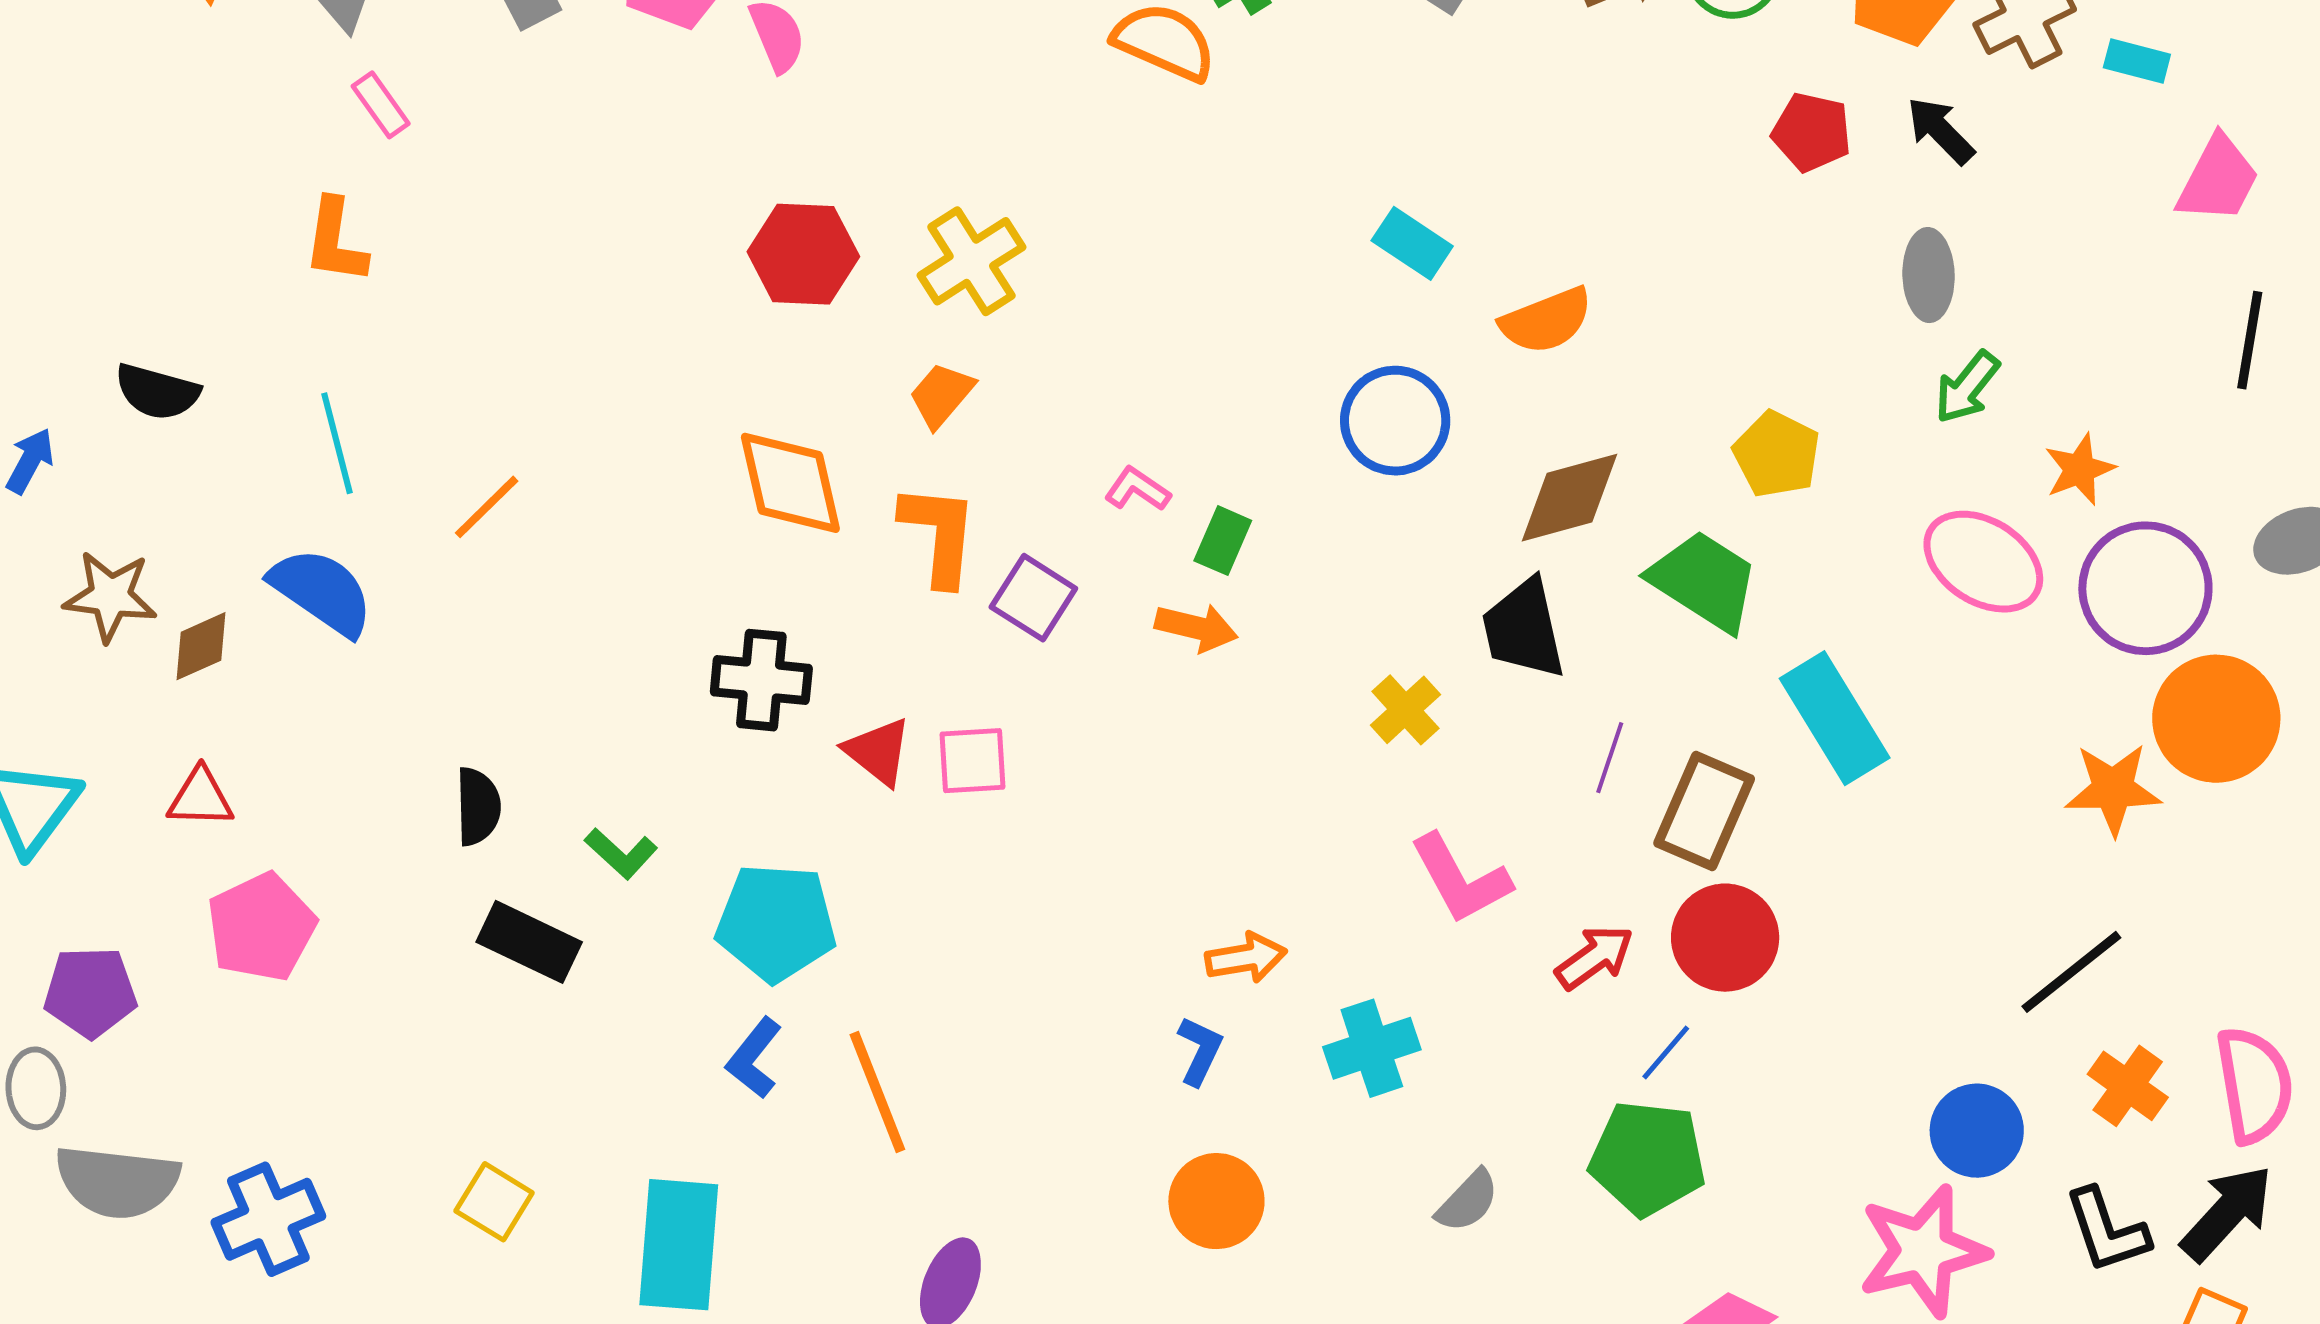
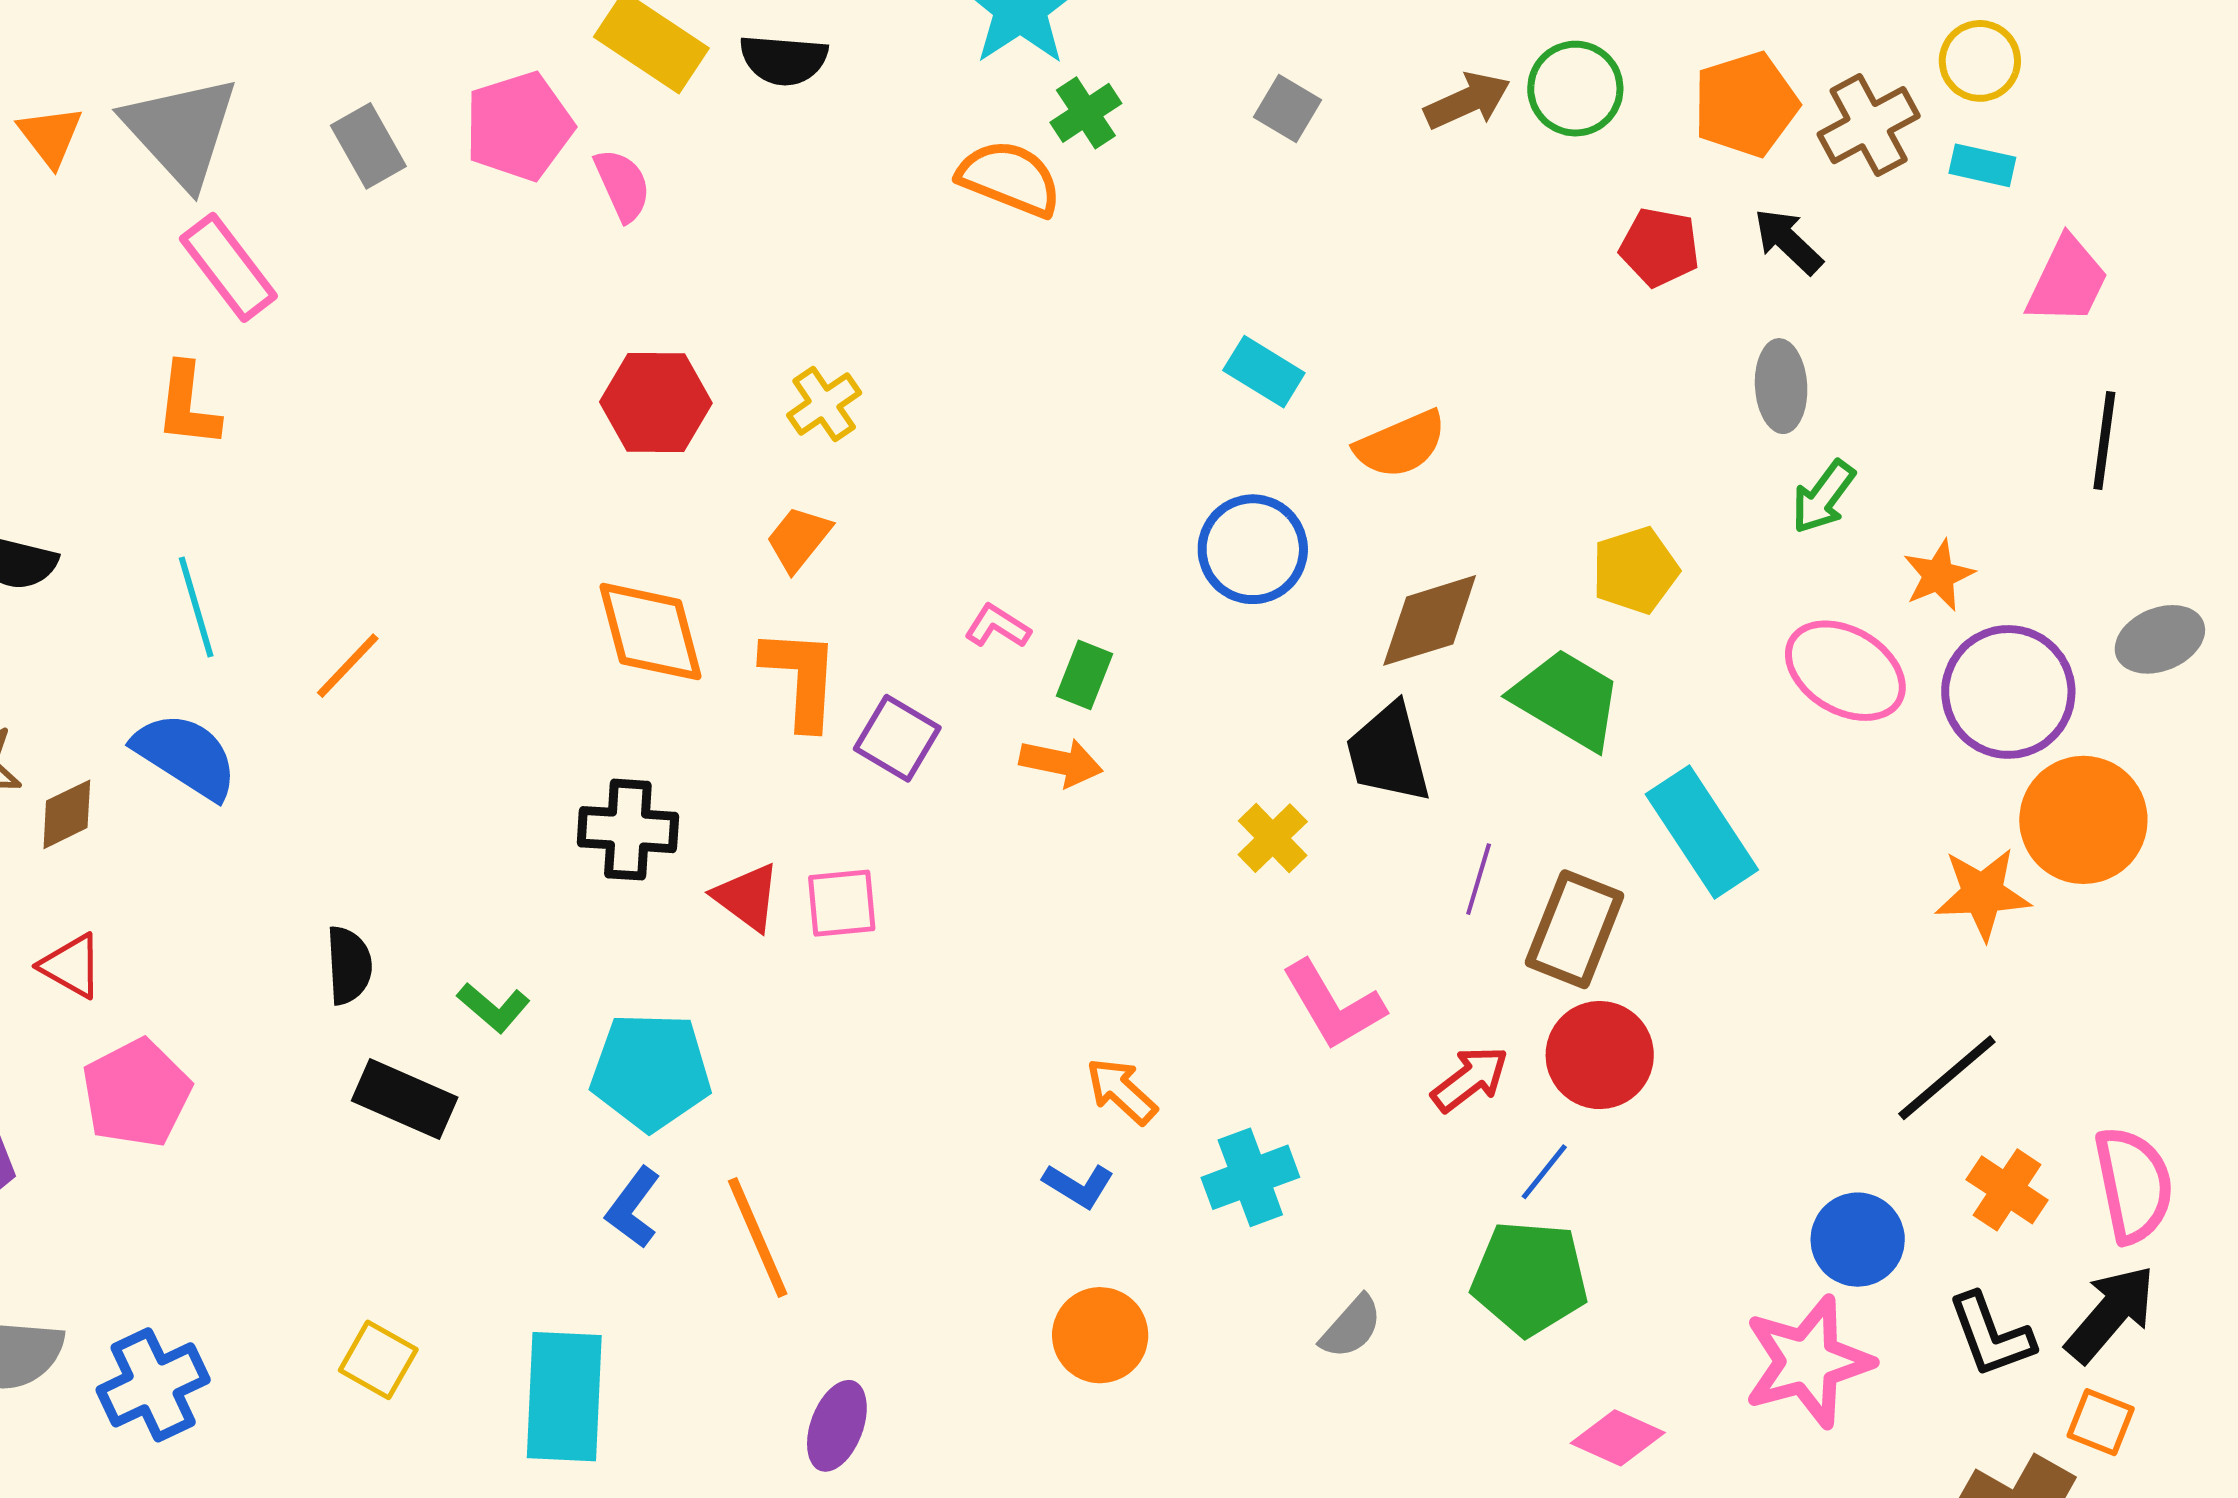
pink rectangle: (381, 105) -> (228, 267), size x1.6
yellow cross: (971, 261) -> (824, 404), size x0.7
yellow pentagon: (1777, 454) -> (1635, 570), turned 30
red triangle: (200, 798) -> (71, 966), turned 30
orange arrow: (1246, 958) -> (1122, 1091), turned -126
blue L-shape: (1200, 1051) -> (1078, 1186), turned 98

